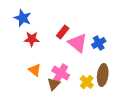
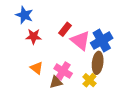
blue cross: (99, 43) -> (102, 40), size x1.5
brown ellipse: (103, 75) -> (98, 63), moved
brown triangle: (54, 84) -> (56, 82), turned 32

